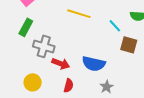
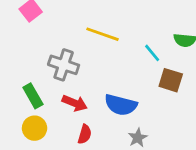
green rectangle: (26, 27) -> (33, 96), moved, turned -60
gray cross: (44, 46) -> (64, 65), moved

